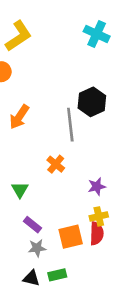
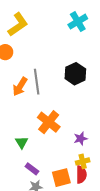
cyan cross: (97, 34) -> (78, 22), turned 36
gray line: (70, 125) -> (37, 82), moved
orange cross: (56, 164) -> (49, 122), size x1.6

